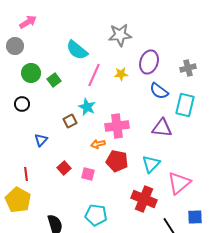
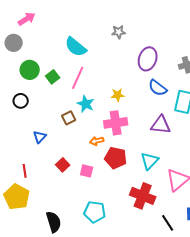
gray star: (120, 35) -> (119, 32), size x0.6
yellow star: (121, 74) -> (118, 95), moved
pink line: (94, 75) -> (78, 78), moved

